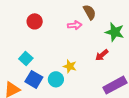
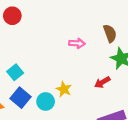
brown semicircle: (90, 12) -> (110, 33), moved
red circle: (35, 21) -> (12, 16), moved

